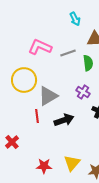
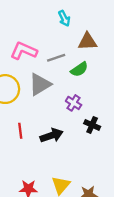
green semicircle: (88, 63) -> (79, 69), turned 63
gray triangle: (48, 96) -> (40, 84), moved

